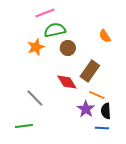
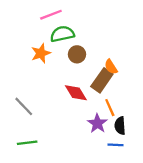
orange semicircle: (105, 36) -> (111, 67), moved
orange line: (97, 95) -> (110, 108), turned 42
gray line: (35, 98) -> (24, 106), moved

